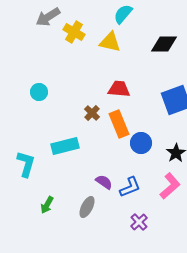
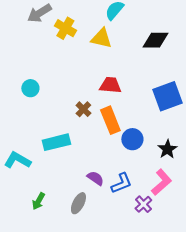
cyan L-shape: (26, 164) -> (17, 160), turned -76
purple cross: (139, 222) -> (143, 204), moved

